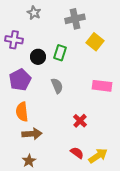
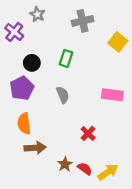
purple cross: (14, 40) -> (14, 32), moved, turned 30
yellow square: (95, 42) -> (118, 42), moved
black circle: (38, 57) -> (32, 63), moved
brown star: (29, 161) -> (65, 164), moved

